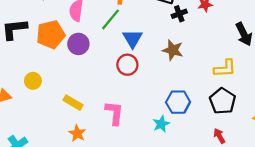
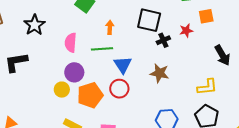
green line: (111, 19) -> (102, 49), turned 50
orange pentagon: (51, 34) -> (90, 95), moved
yellow circle: (33, 81) -> (62, 90), moved

